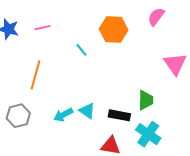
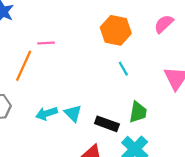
pink line: (42, 28) -> (46, 43), moved
cyan line: (81, 50) -> (123, 69), moved

